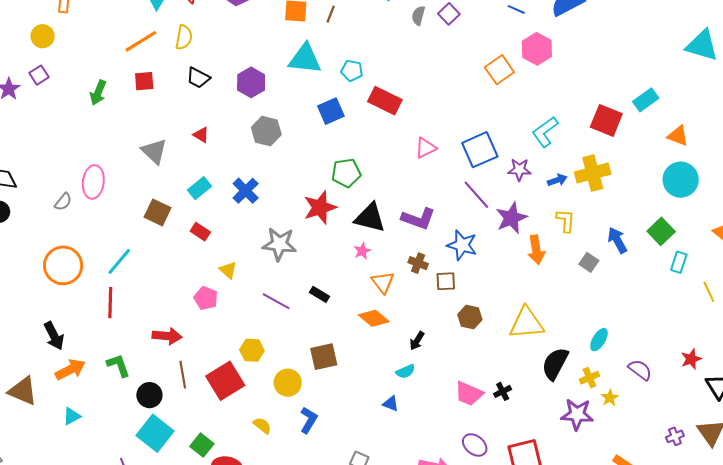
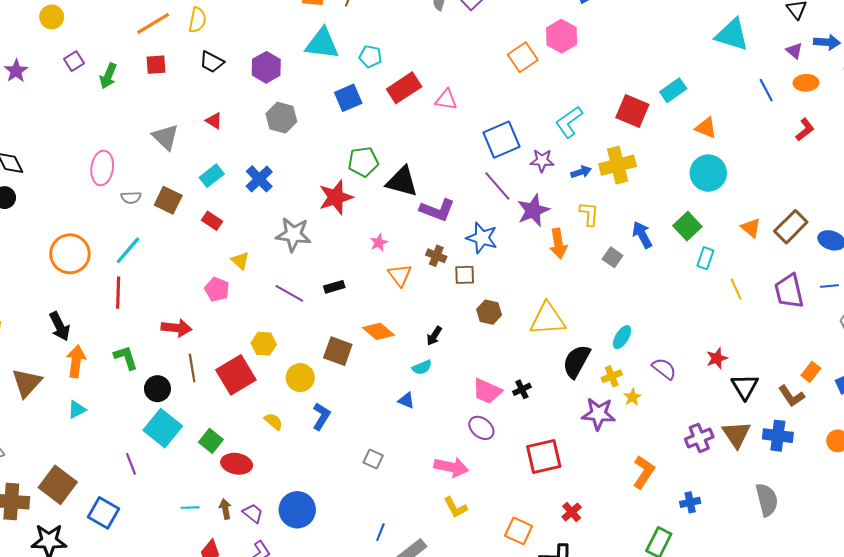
purple square: (39, 75) -> (74, 61), moved
red rectangle: (385, 101) -> (404, 88), turned -60
pink triangle: (426, 148) -> (446, 100), moved, turned 35
gray semicircle: (63, 202) -> (131, 198), moved, turned 48
black triangle: (370, 218) -> (402, 181), moved
black rectangle: (320, 294) -> (334, 287), turned -48
orange diamond: (374, 318) -> (378, 331), moved
brown square: (324, 357) -> (338, 351), turned 32
orange arrow: (70, 370) -> (76, 361), turned -56
brown triangle: (23, 391) -> (27, 383), turned 48
purple cross: (675, 436) -> (699, 438), size x1.5
purple ellipse: (475, 445) -> (481, 428), moved

